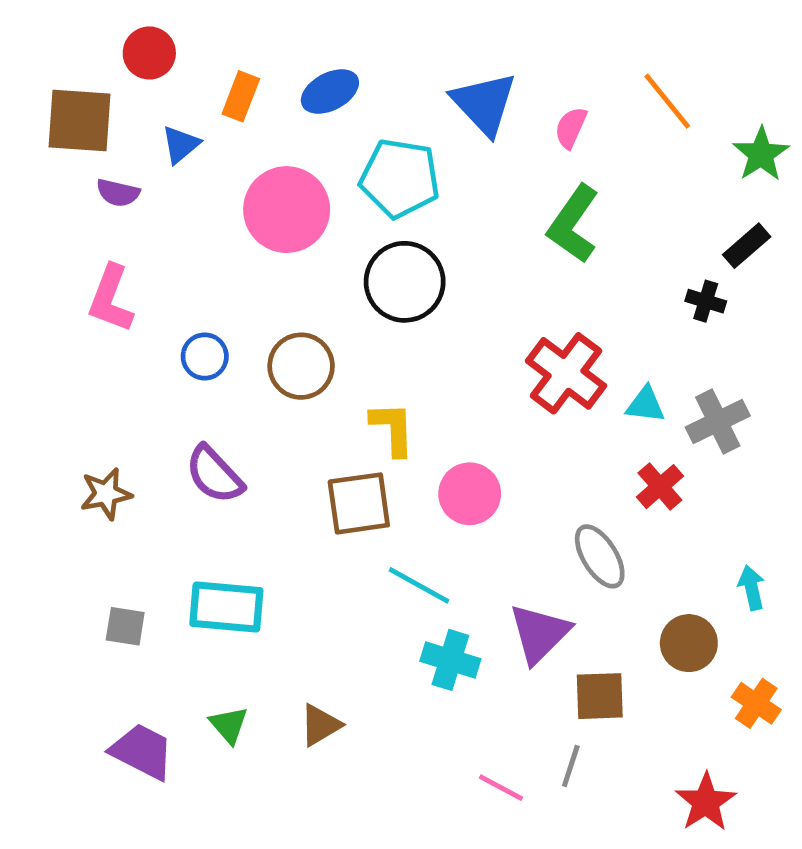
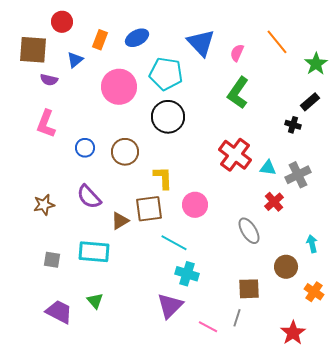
purple triangle: (540, 633) -> (170, 306), moved
brown triangle: (320, 725) -> (120, 221), moved

